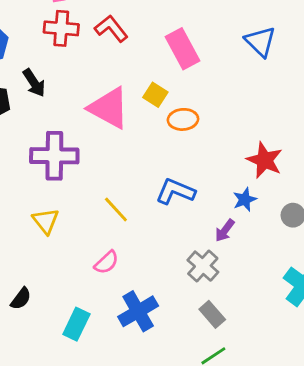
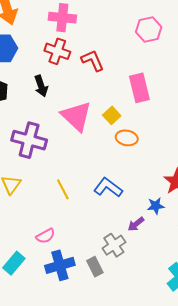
black arrow: (34, 83) -> (41, 86), moved
pink semicircle: (107, 262) -> (45, 236), moved
gray rectangle: (212, 314) -> (95, 267), moved

